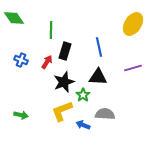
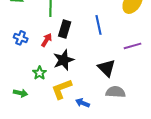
black triangle: (98, 77) -> (107, 68), moved, turned 42
green star: (83, 95) -> (40, 73), moved
gray semicircle: (105, 114) -> (116, 92), moved

